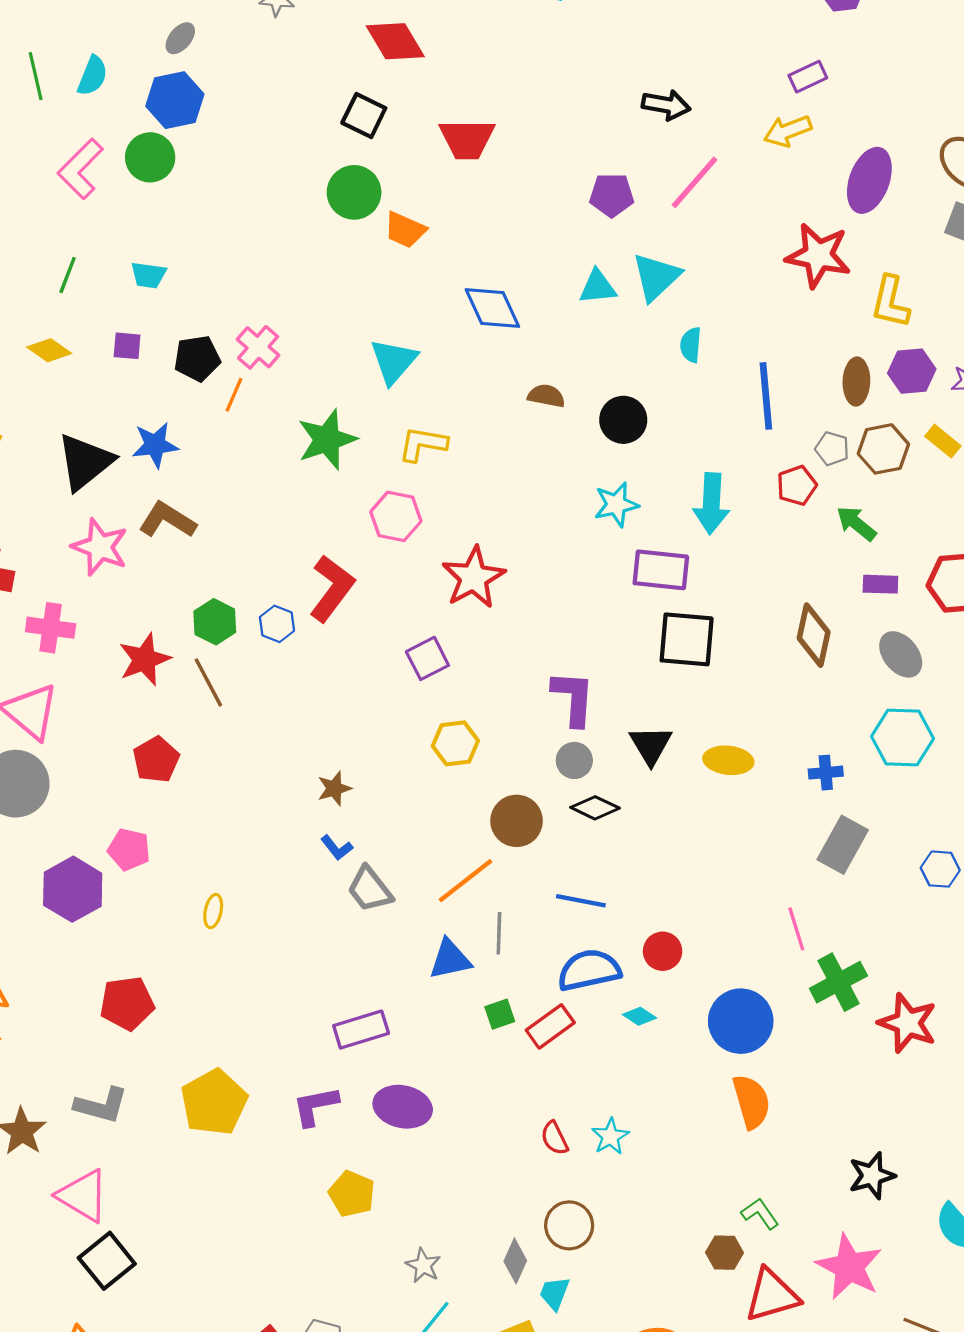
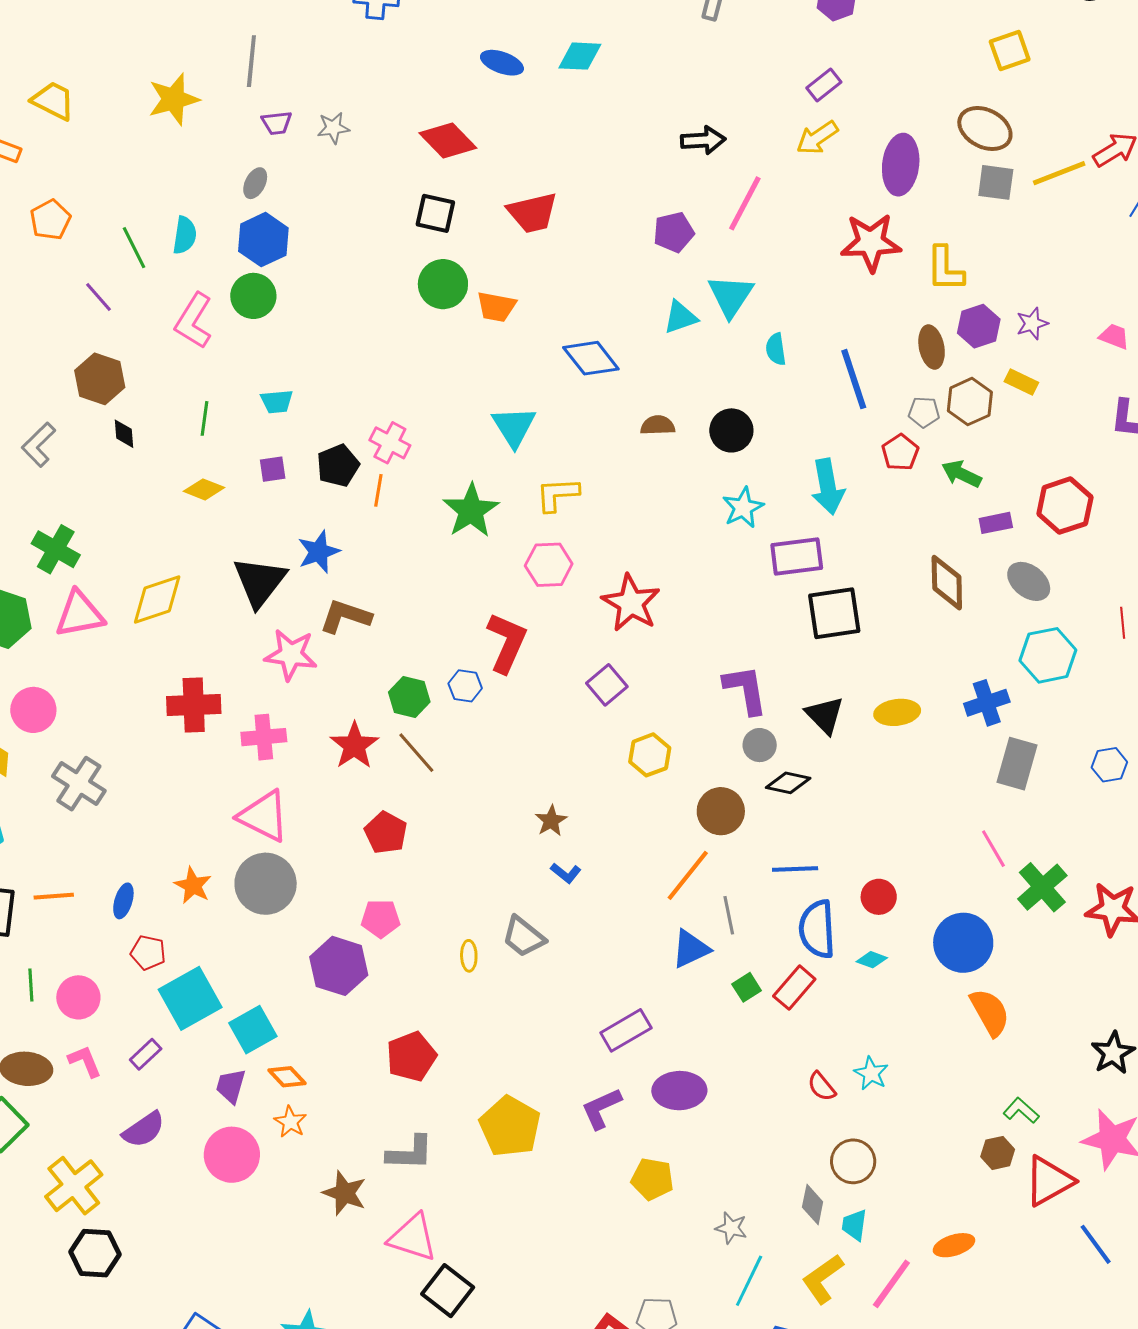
blue cross: (826, 773) -> (987, 703), size x1.4
gray trapezoid: (370, 889) -> (523, 937), moved
blue semicircle: (589, 970) -> (817, 929), turned -68

